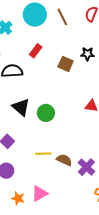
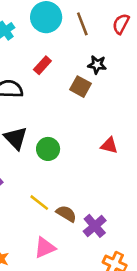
black star: (87, 54) -> (97, 65), moved
yellow line: (43, 154) -> (39, 203), turned 35
pink triangle: (40, 193) -> (45, 248), moved

